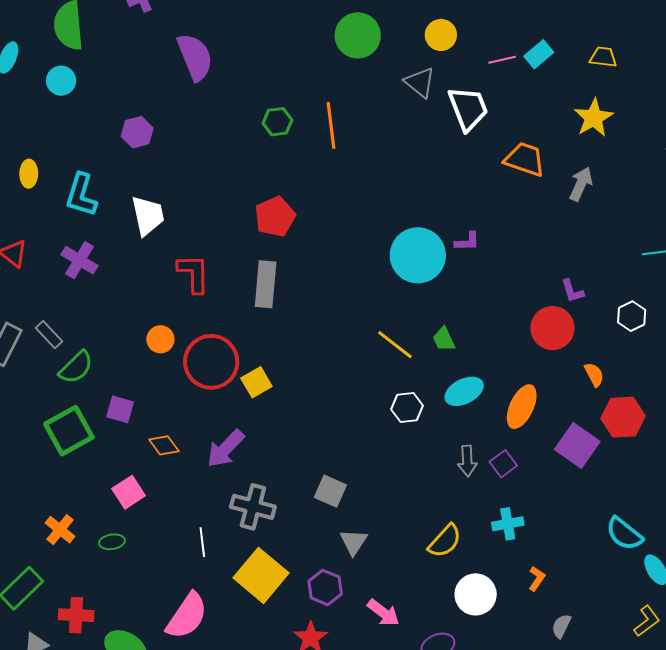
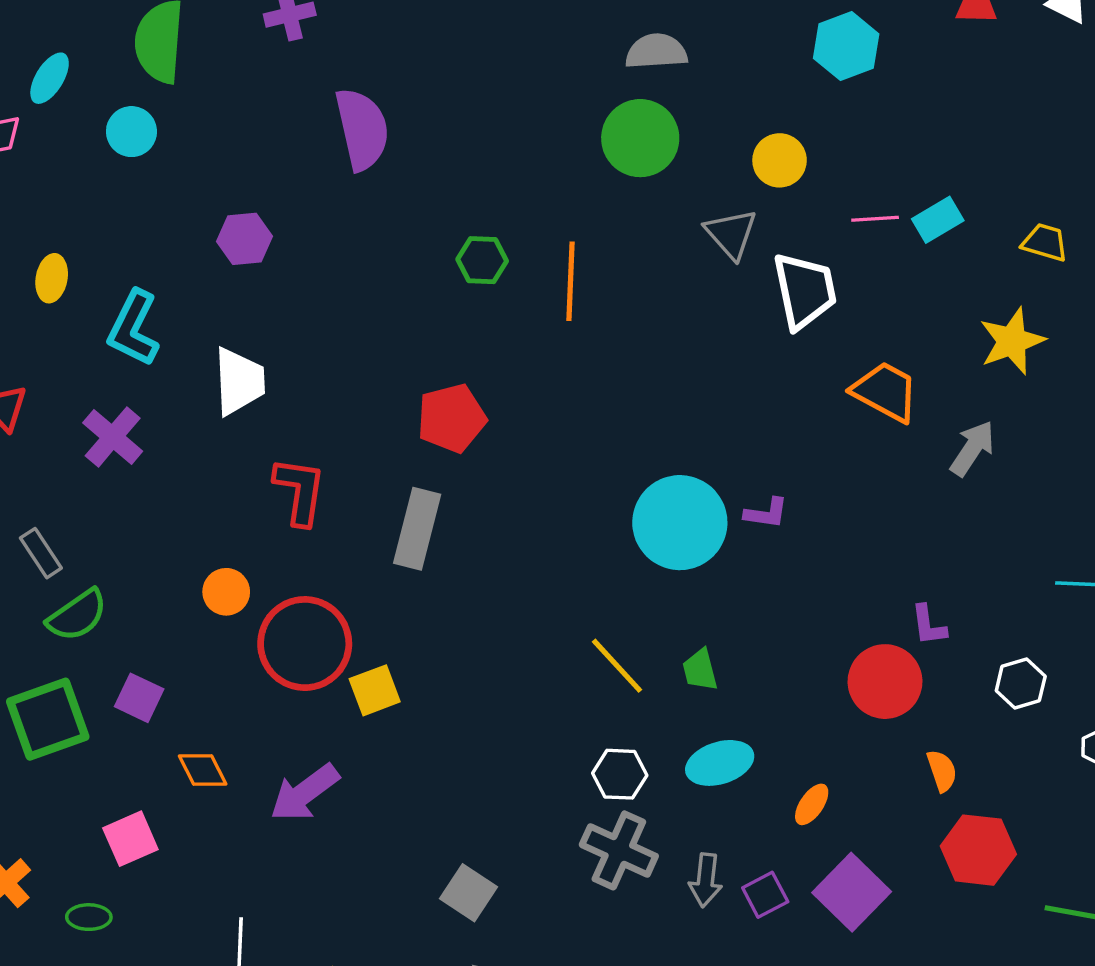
orange ellipse: (522, 407) -> (812, 804), size x0.6
purple square: (577, 446) -> (852, 892), moved
gray cross: (253, 507) -> (619, 850), moved

